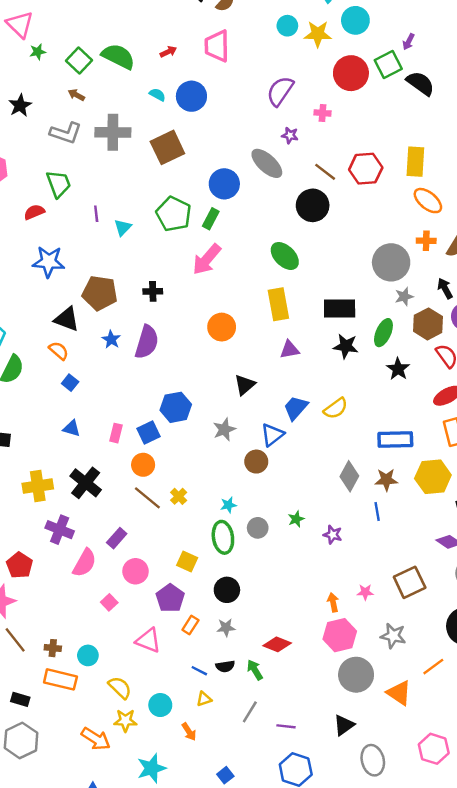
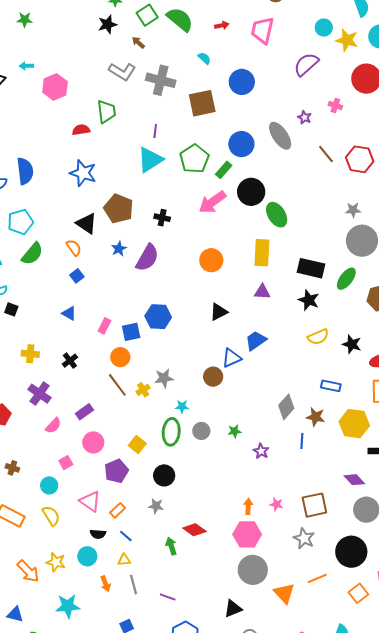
purple semicircle: (280, 91) -> (306, 64), moved
blue circle: (191, 96) -> (242, 82), moved
black star: (20, 106) -> (107, 24), moved
black circle: (313, 205) -> (251, 192), moved
purple line: (96, 214) -> (155, 131), moved
cyan triangle: (123, 227) -> (150, 160), size x1.8
gray star: (404, 297) -> (353, 210), moved
green ellipse: (383, 333) -> (346, 279), moved
black star: (398, 369) -> (352, 344), moved, turned -30
yellow semicircle: (336, 408) -> (318, 337), moved
gray star: (224, 429) -> (164, 378), moved
blue rectangle: (395, 440) -> (331, 386), size x0.7
black cross: (86, 483) -> (70, 361), size x0.6
yellow cross: (38, 486) -> (30, 354), size x0.7
pink semicircle: (85, 563) -> (53, 426), size x0.7
orange rectangle: (190, 625) -> (118, 510), moved
gray star: (393, 636) -> (304, 538), moved
brown cross: (53, 648) -> (12, 468), moved
cyan circle: (88, 655) -> (49, 485), moved
black semicircle: (225, 666) -> (98, 534), moved
yellow semicircle: (120, 688) -> (51, 516), moved
gray line: (250, 712) -> (133, 585), moved, turned -60
purple line: (286, 726) -> (168, 597), moved

